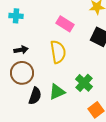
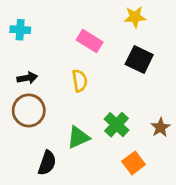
yellow semicircle: (58, 52) -> (80, 81), size x0.7
black semicircle: (35, 96) -> (47, 163), moved

